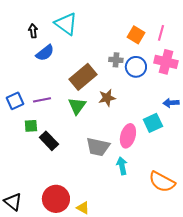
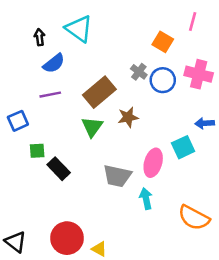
pink line: (161, 33) -> (193, 22), moved
gray cross: (116, 60) -> (139, 72), turned 32
purple line: (42, 100) -> (50, 95), moved

